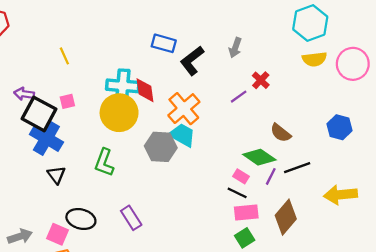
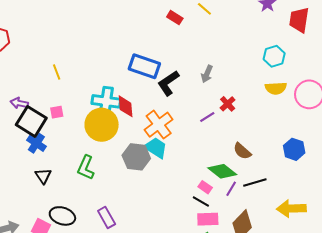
cyan hexagon: (310, 23) -> (274, 56), size x0.7
blue rectangle: (164, 43) -> (144, 66), size x1.4
blue cross: (46, 138) -> (36, 143), size x0.7

